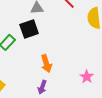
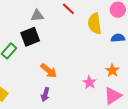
orange arrow: (46, 64) -> (49, 71), turned -30

